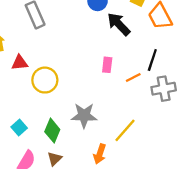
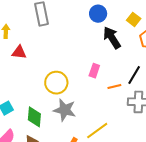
yellow circle: (45, 80) -> (56, 83), moved
green diamond: (52, 131) -> (34, 117), turned -30

